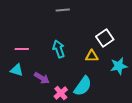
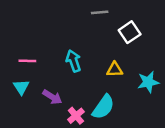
gray line: (63, 10) -> (100, 12), moved
white square: (105, 38) -> (130, 32), moved
cyan triangle: (17, 70) -> (21, 87), turned 40

